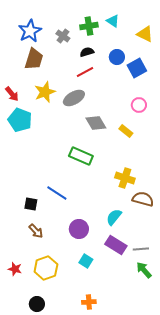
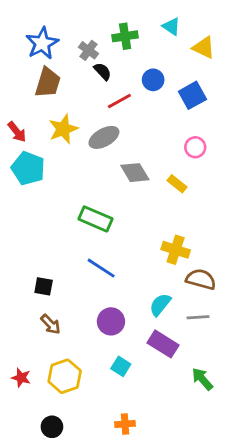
cyan triangle: (113, 21) -> (171, 26), moved
black semicircle: (87, 52) -> (103, 71), moved, turned 64
blue circle: (117, 57) -> (153, 80), moved
green rectangle: (81, 156) -> (96, 219), moved
blue line: (57, 193) -> (101, 268), moved
gray line: (141, 249) -> (198, 317), moved

